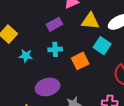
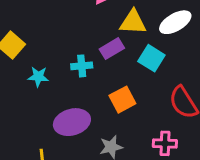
purple rectangle: (54, 24) -> (112, 49), moved
orange square: (80, 61) -> (122, 100), moved

